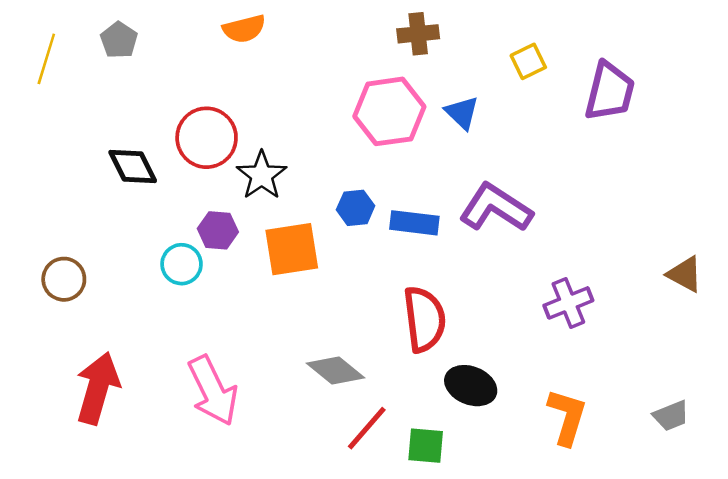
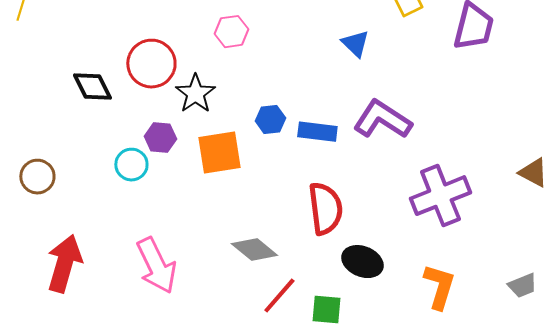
pink hexagon: (389, 111) -> (231, 32), moved, size x0.6
purple cross: (568, 303) -> (440, 196), size x1.5

